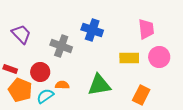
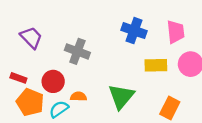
blue cross: (92, 30) -> (134, 31), moved
green triangle: (99, 85) -> (121, 96), turned -40

